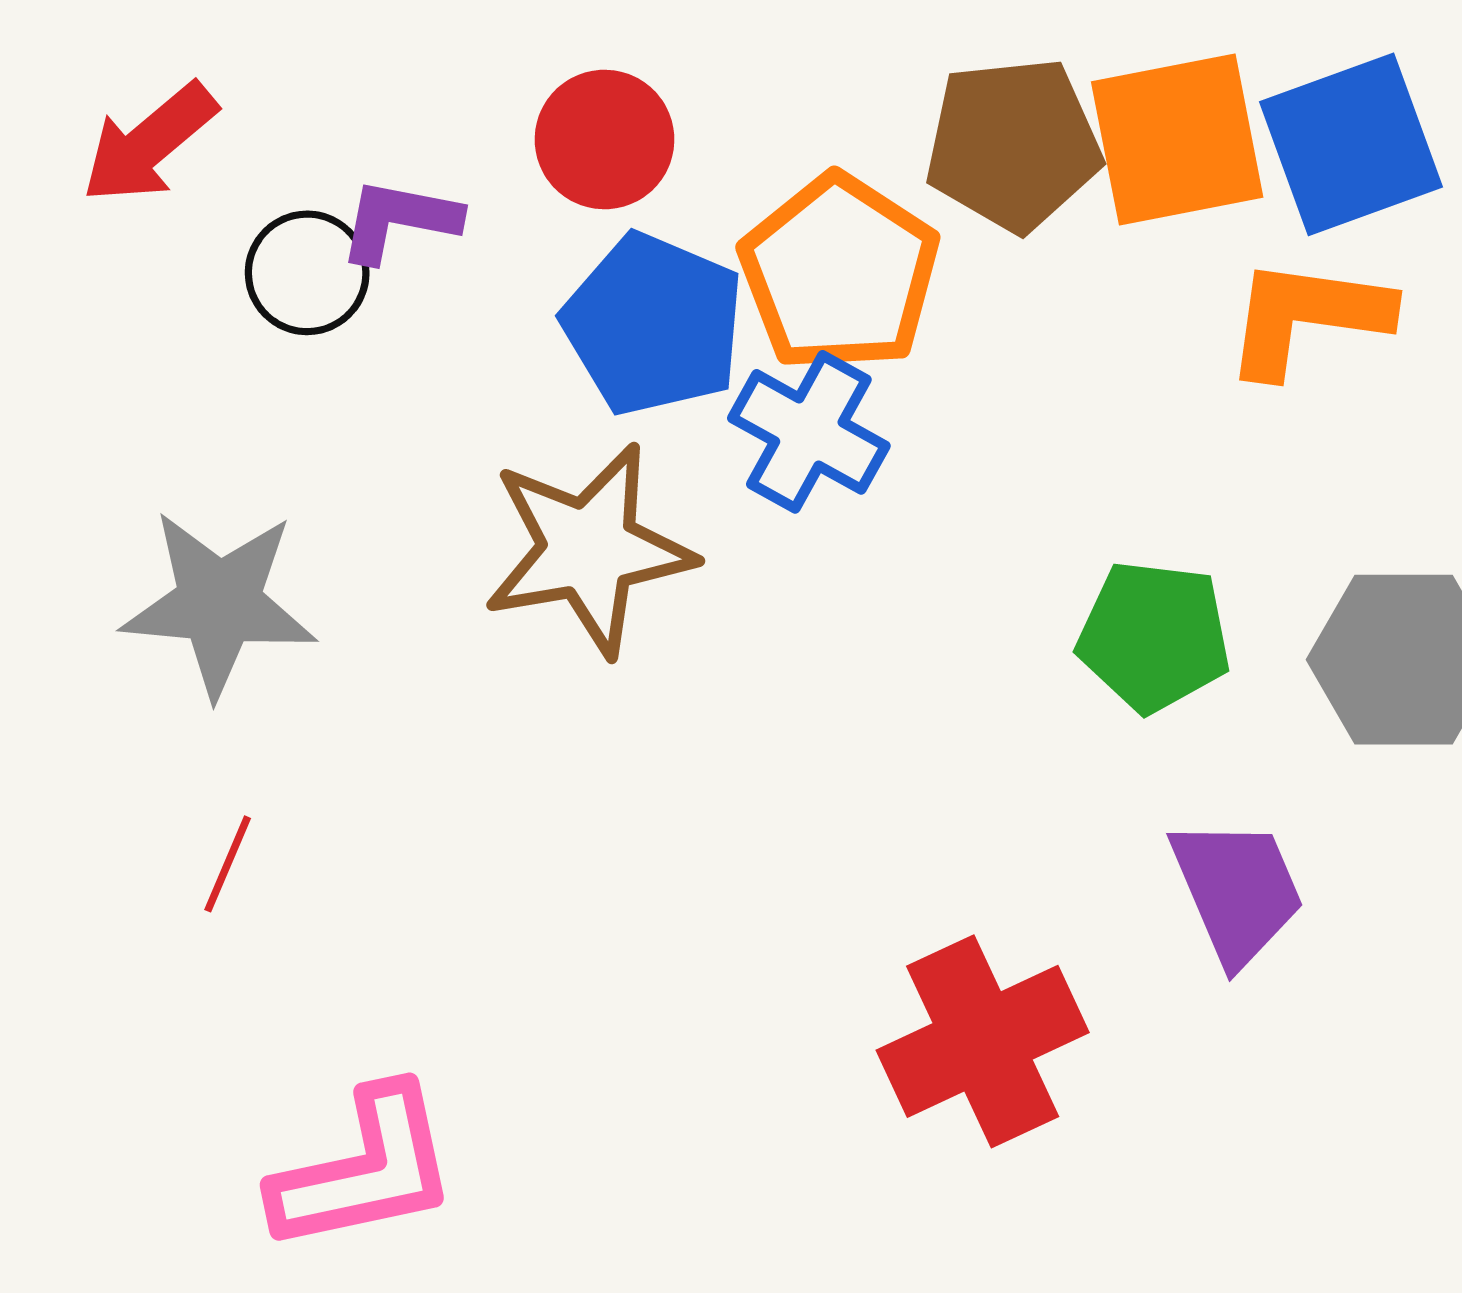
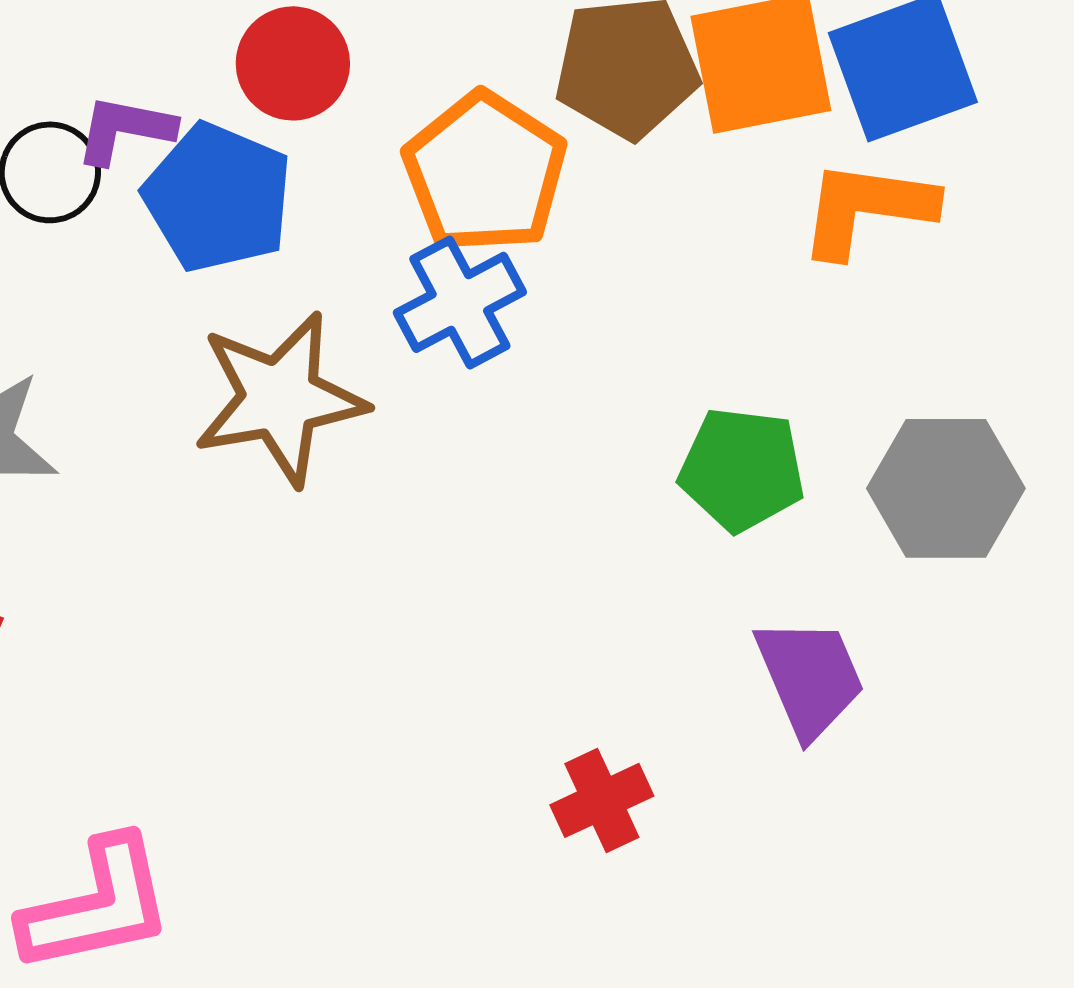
blue pentagon: (653, 324) -> (218, 197), moved
blue cross: (809, 432) -> (460, 302), turned 33
red cross: (983, 1041) -> (602, 800), size x0.6

